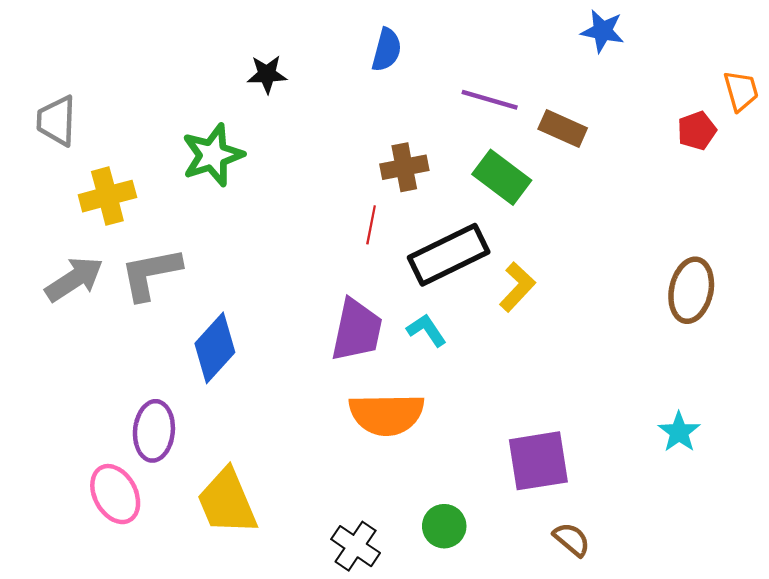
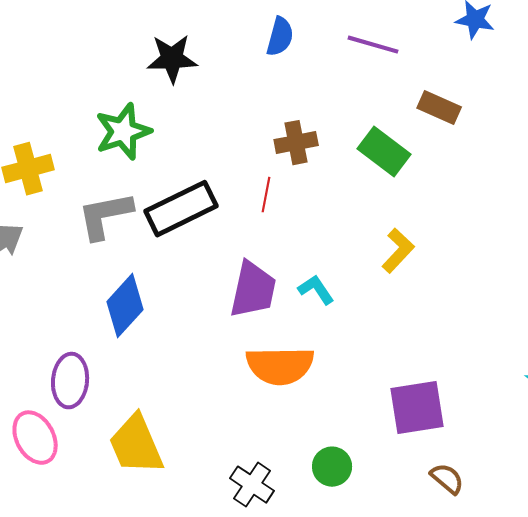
black star: (267, 74) -> (172, 59), size x1.4
purple line: (490, 100) -> (373, 45), moved
black rectangle: (449, 255) -> (181, 209), moved
gray L-shape: (151, 274) -> (105, 216), moved

